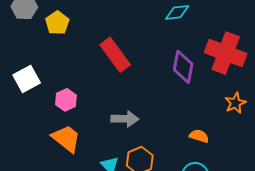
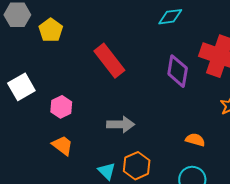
orange trapezoid: (66, 138) -> (63, 145), size x0.7

